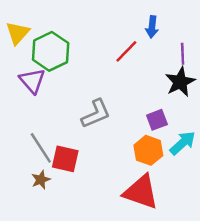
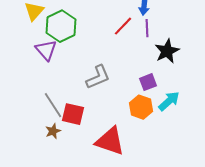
purple line: (183, 54) -> (147, 28), moved
red triangle: (141, 192) -> (110, 141), moved

